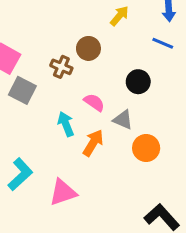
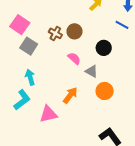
brown circle: (88, 48) -> (75, 31), moved
cyan arrow: (66, 124) -> (30, 77), moved
orange arrow: (93, 143) -> (70, 95), moved

